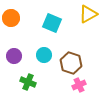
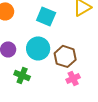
cyan circle: (44, 55) -> (38, 48), size x1.5

